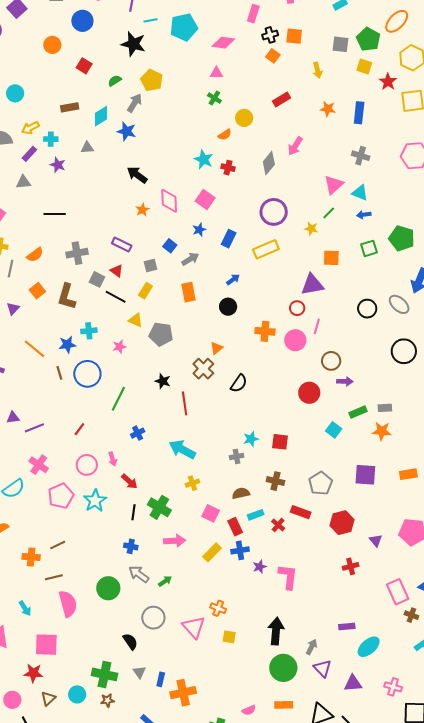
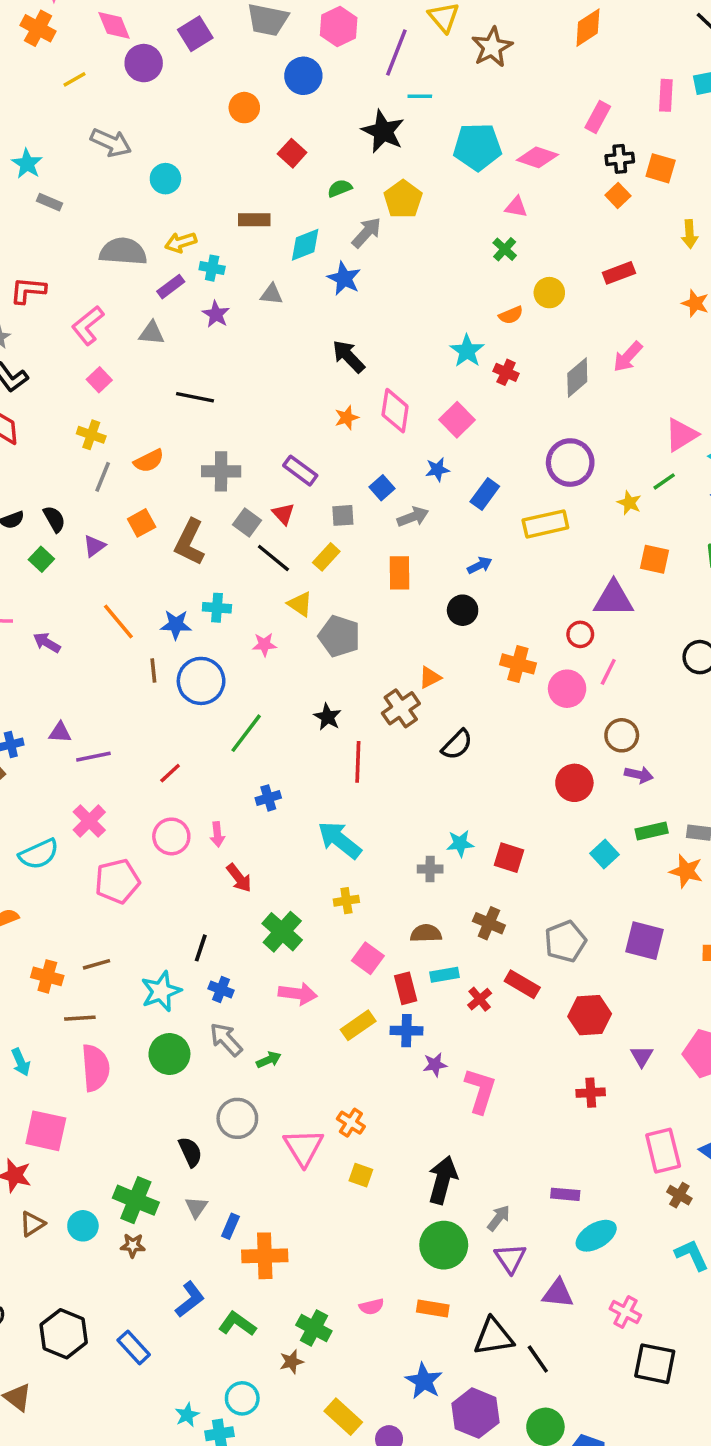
cyan pentagon: (184, 27) -> (477, 147), moved
cyan star: (95, 501) -> (161, 991), moved
black line: (134, 512) -> (201, 948), moved

